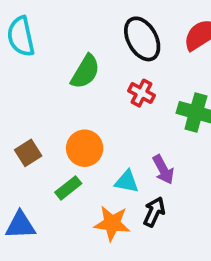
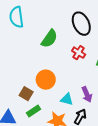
brown square: (28, 153) -> (26, 94), moved, turned -32
green rectangle: (68, 188) -> (33, 111), moved

